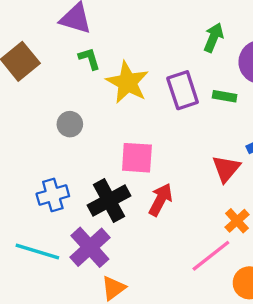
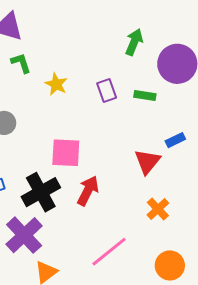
yellow star: (127, 82) -> (56, 84), size x0.6
purple rectangle: (183, 90) -> (107, 91), size x0.7
pink line: (211, 256) -> (109, 252), moved

